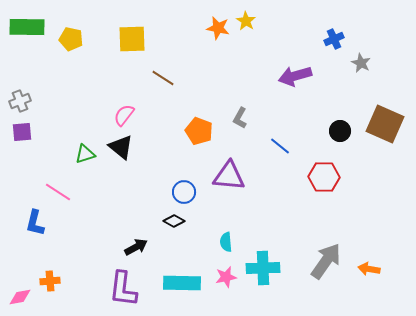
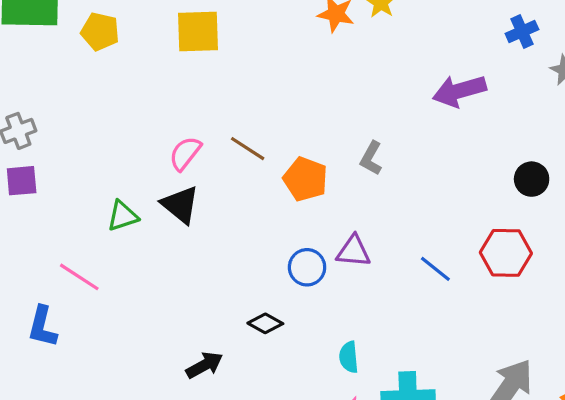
brown line: (163, 78) -> (248, 149), moved
blue line: (280, 146) -> (435, 269), moved
purple triangle: (229, 176) -> (354, 251), size x0.7
blue circle: (184, 192) -> (307, 267), moved

